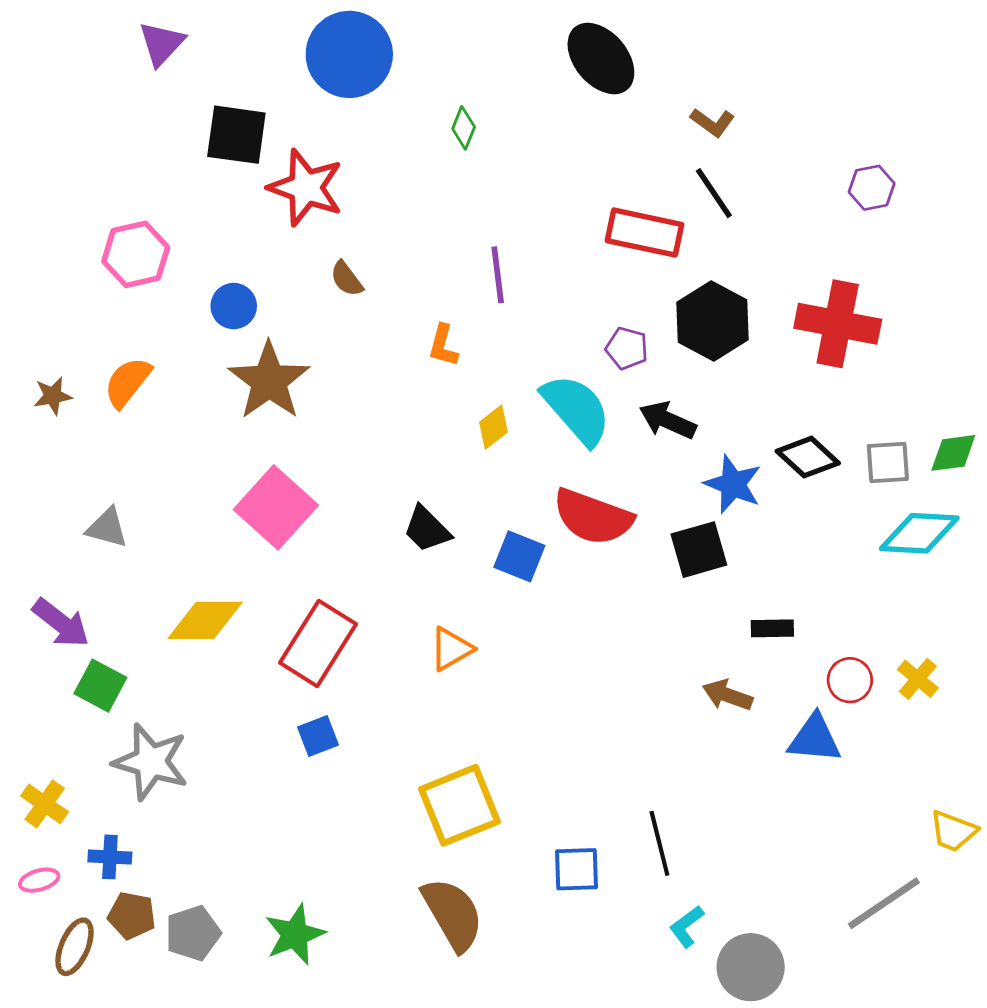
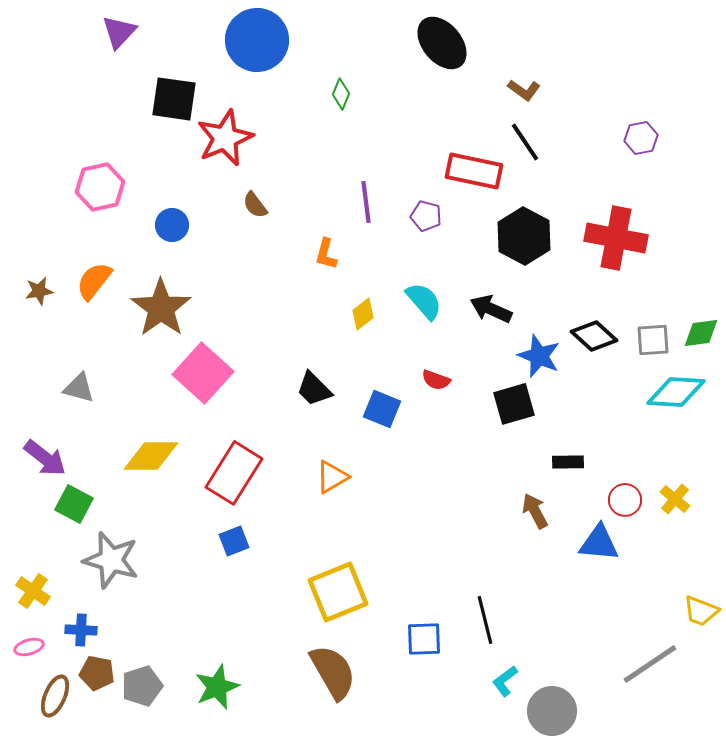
red star: (306, 188) -> (225, 138), turned 30
purple pentagon: (627, 348) -> (426, 216), moved
brown star: (269, 381) -> (161, 308), moved
cyan semicircle: (576, 409) -> (424, 301), size x0.7
red semicircle: (593, 517) -> (436, 380), size x0.5
brown arrow: (727, 695) -> (535, 511), turned 42

